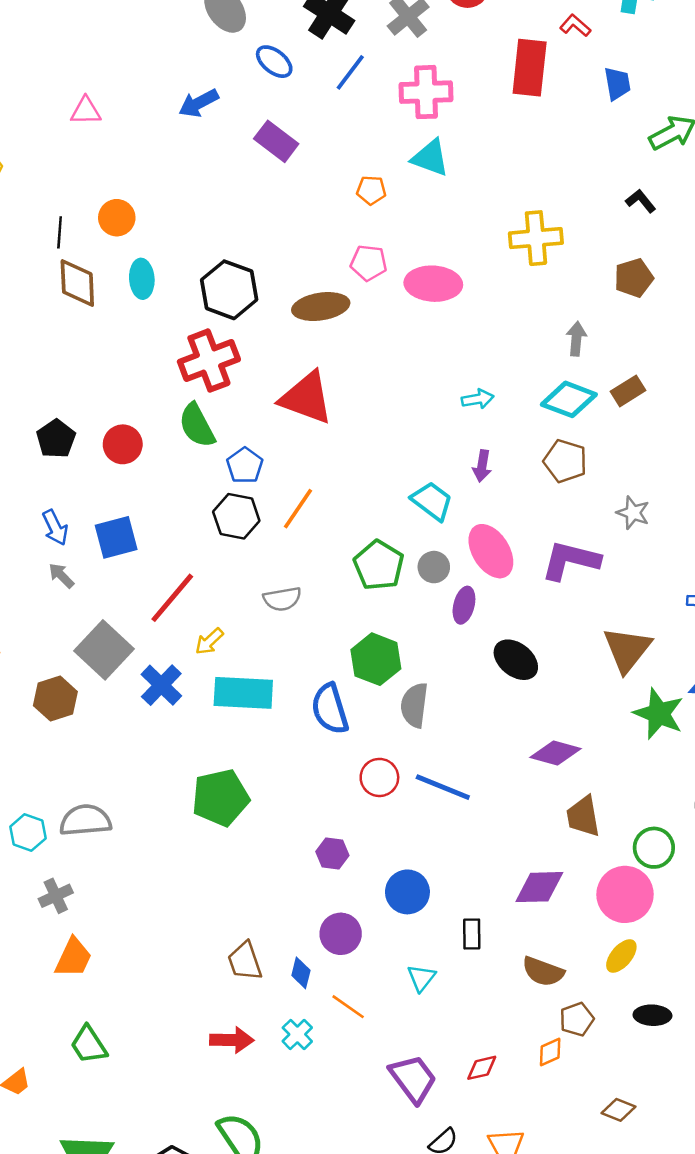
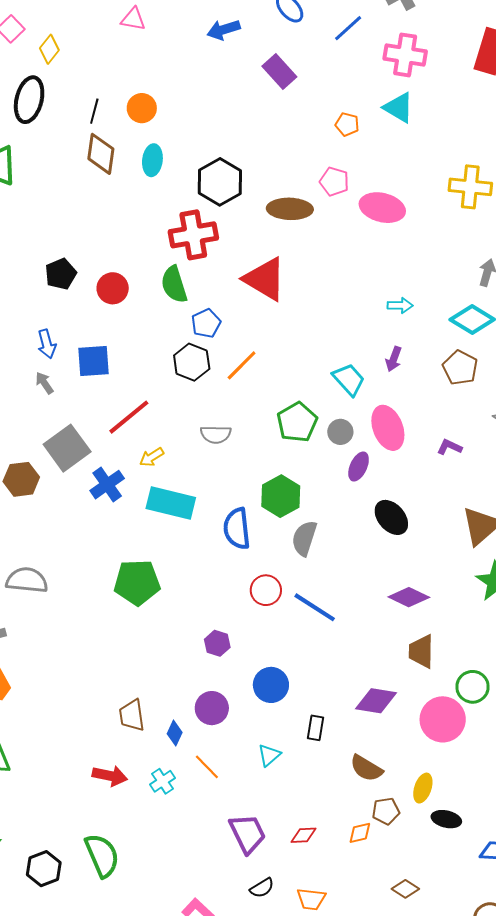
purple L-shape: (571, 560) -> (449, 447), size x0.5
yellow ellipse: (621, 956) -> (423, 788), moved, turned -32

